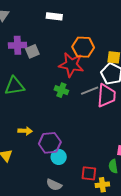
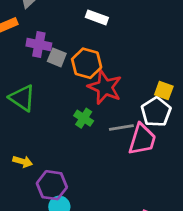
orange hexagon: (83, 47) -> (87, 63), moved
gray square: (32, 51) -> (57, 57), turned 32
green triangle: (14, 86) -> (22, 98), turned 30

